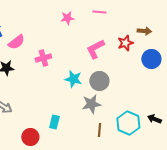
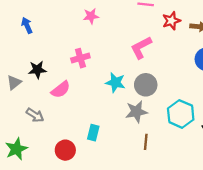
pink star: (67, 18) -> (91, 16), moved
pink semicircle: (16, 42) -> (61, 89), moved
red star: (125, 43) -> (171, 21), moved
cyan hexagon: (128, 123) -> (181, 114), moved

